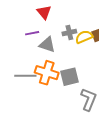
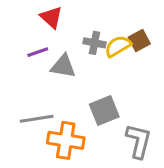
gray cross: (69, 32) -> (94, 43), turned 32
orange cross: (47, 73) -> (66, 140), moved

